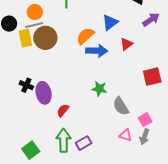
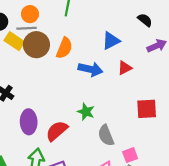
orange semicircle: (85, 36) -> (64, 48), moved, turned 144
yellow rectangle: (25, 38) -> (14, 41), turned -54
purple ellipse: (44, 93) -> (29, 122), moved
red semicircle: (63, 110) -> (57, 131), moved, size x1.5

